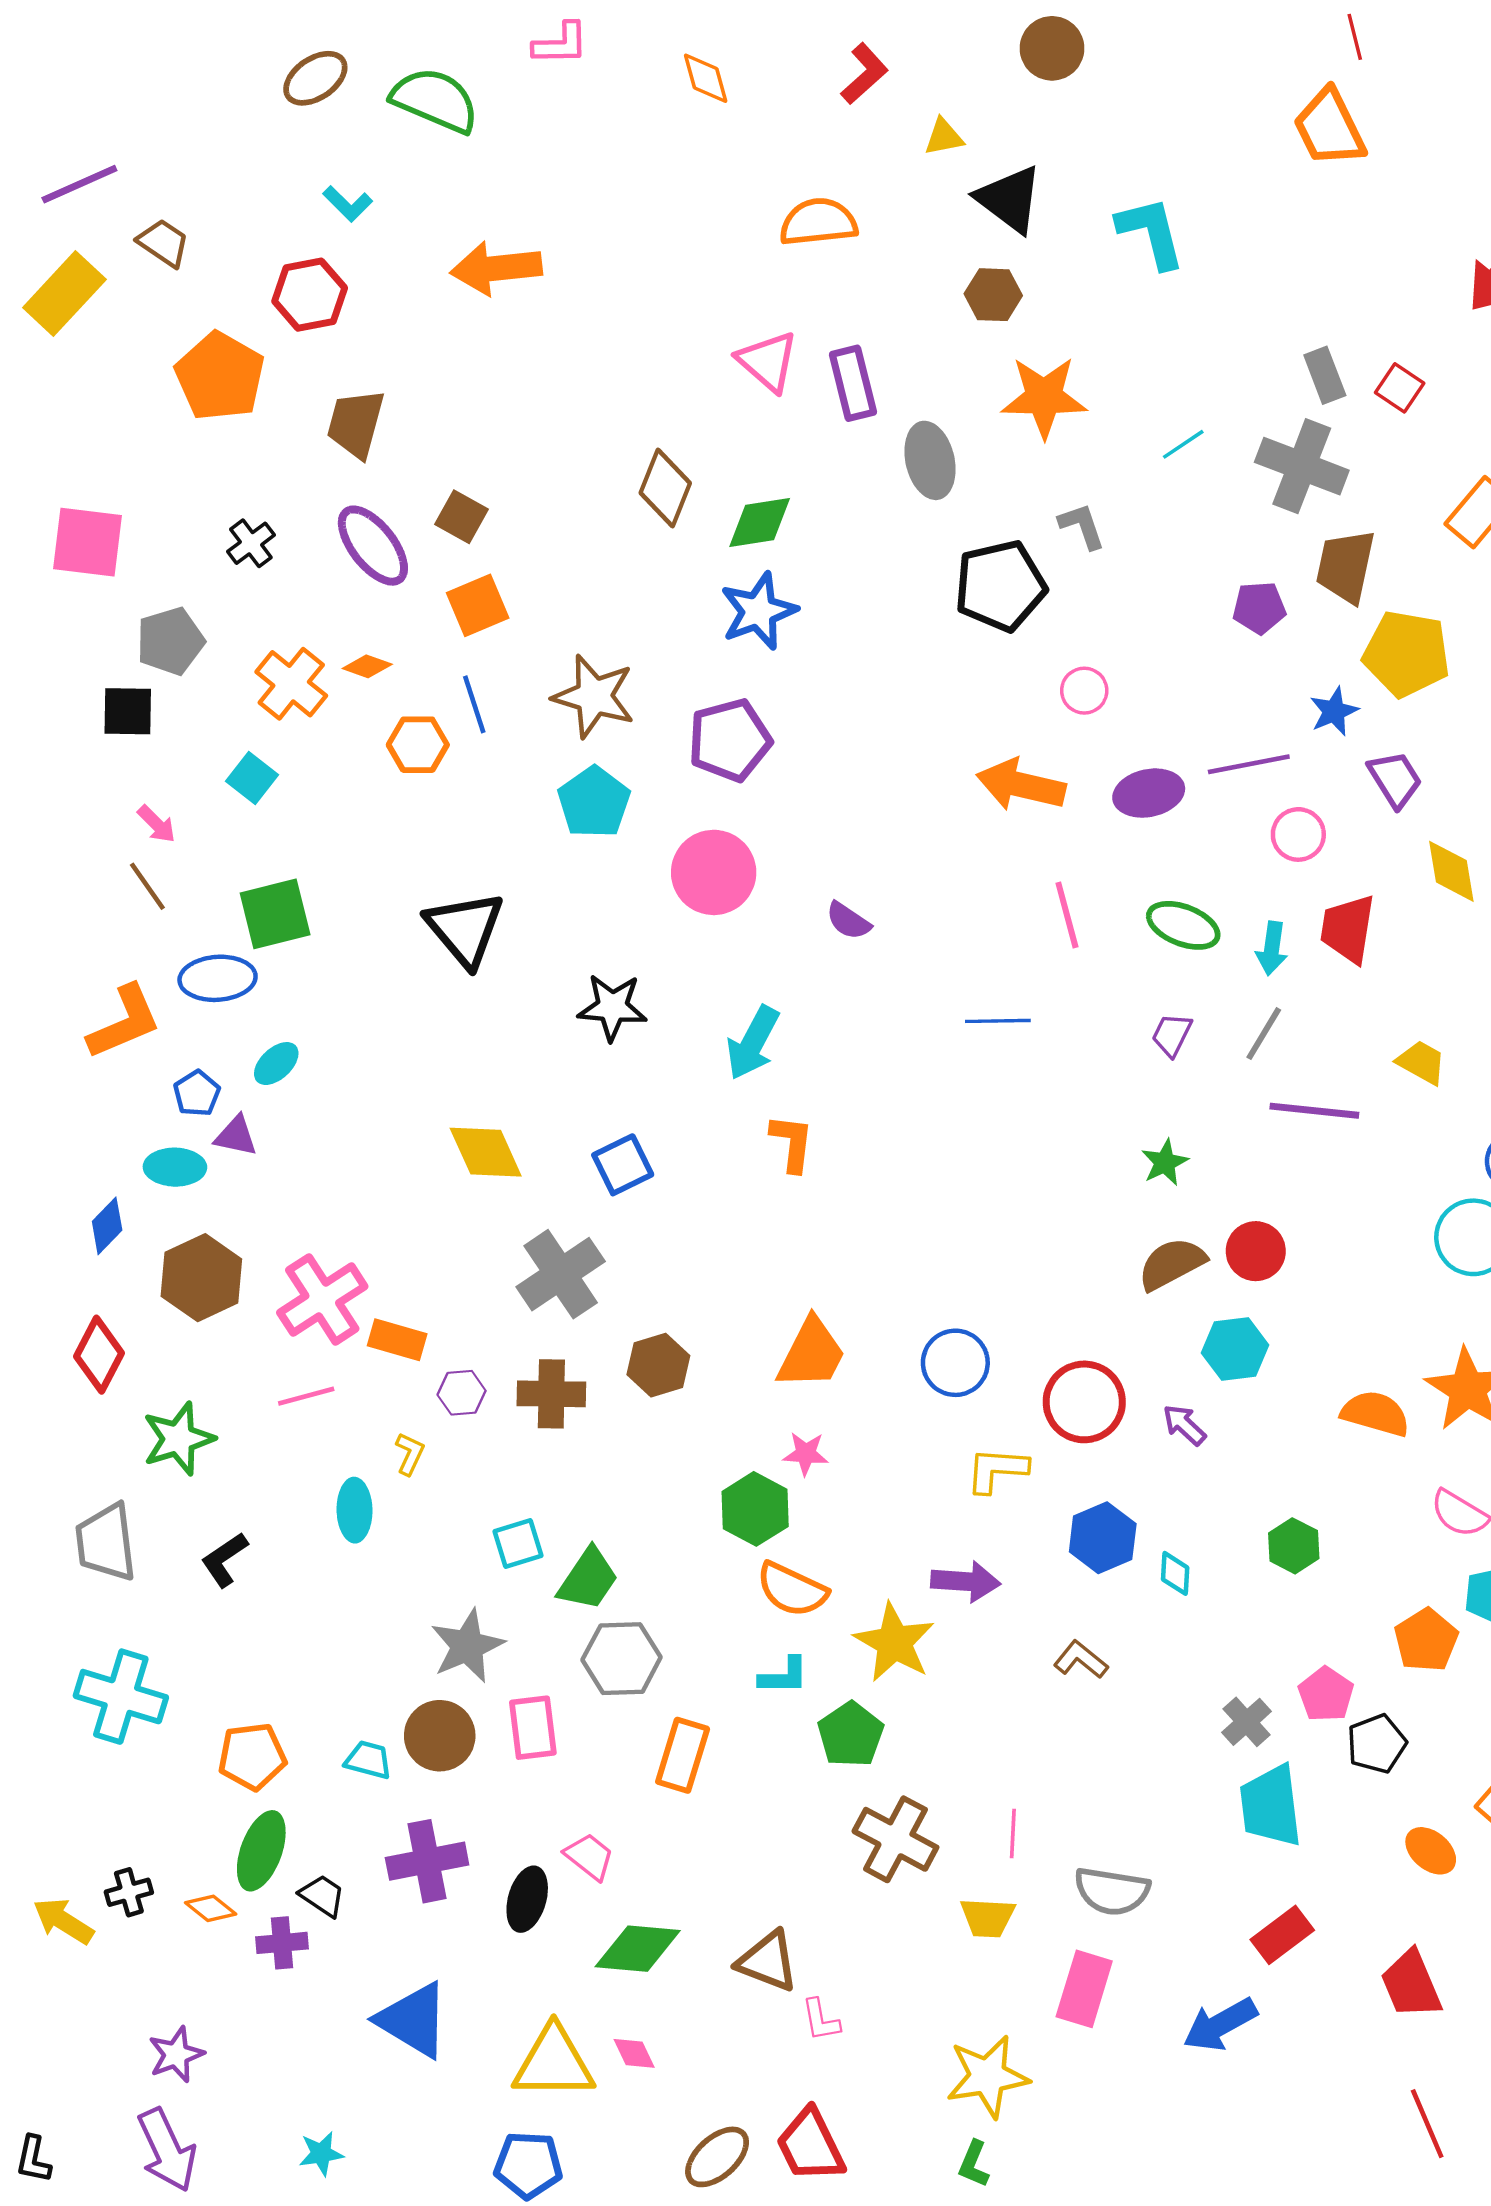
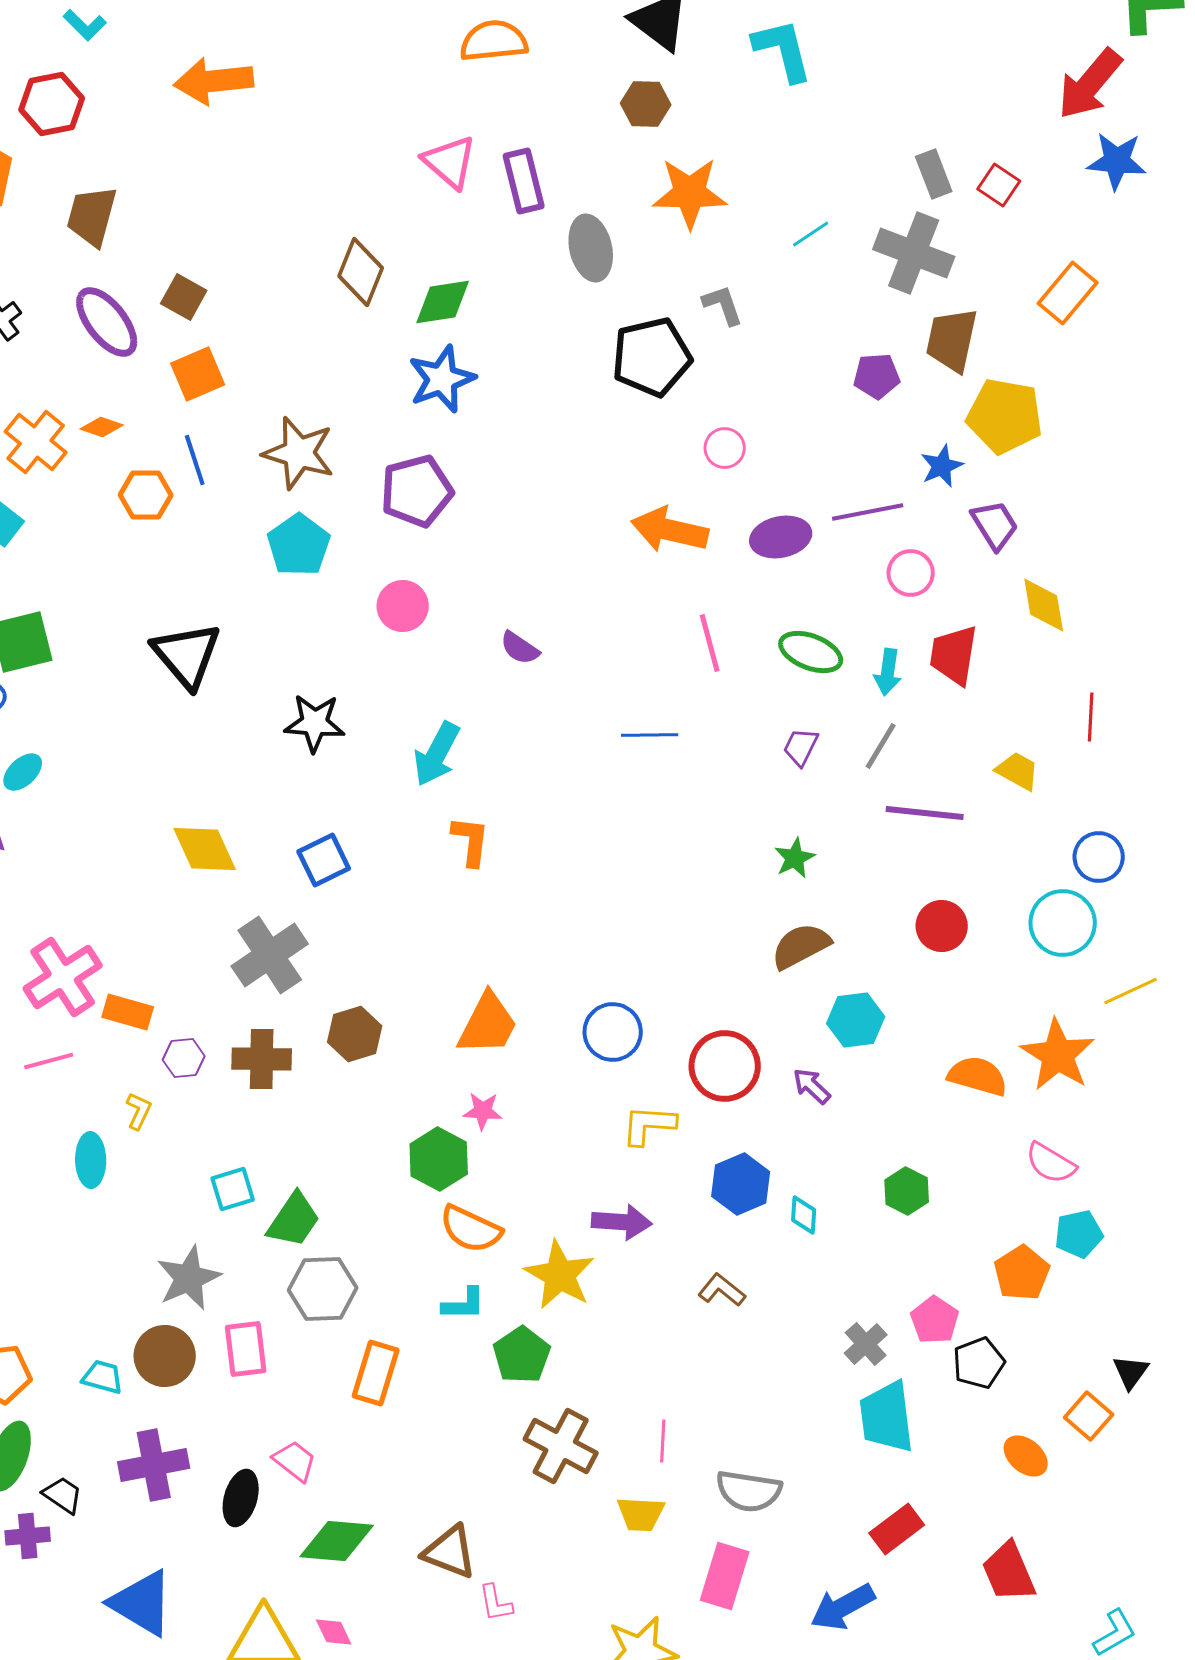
pink circle: (714, 872) -> (403, 606), size x0.7
red circle: (1256, 1251) -> (942, 926), moved

